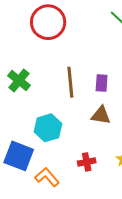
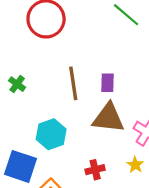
green cross: (19, 80) -> (17, 84), size x0.7
brown triangle: (101, 115) -> (108, 118), size x1.5

